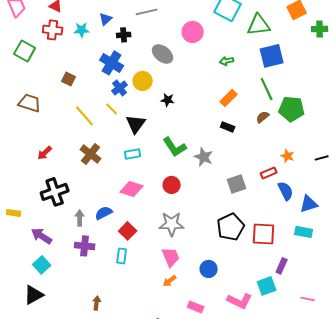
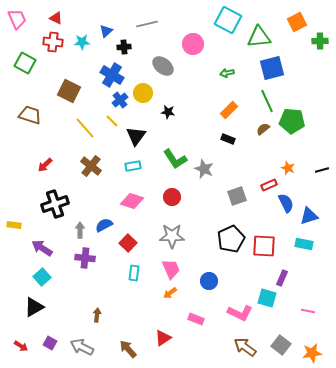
brown square: (69, 79) -> (69, 91), size x1.6
cyan rectangle: (122, 256) -> (134, 273), moved
cyan square: (267, 286) -> (267, 298), turned 36

